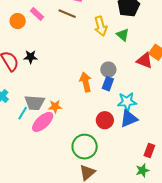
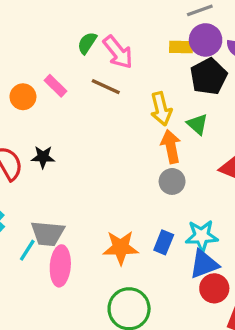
orange arrow: (86, 82) -> (171, 146), moved
blue rectangle: (108, 84) -> (164, 242), moved
orange star: (55, 106) -> (121, 248), moved, size x1.5
red circle: (105, 120) -> (214, 288), moved
pink ellipse: (43, 122) -> (60, 266), turned -45

